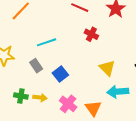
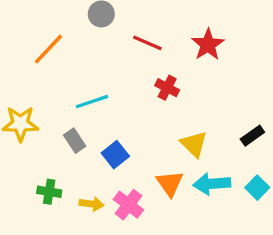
yellow arrow: (40, 98) -> (91, 204), moved
orange triangle: (93, 108) -> (170, 183), moved

